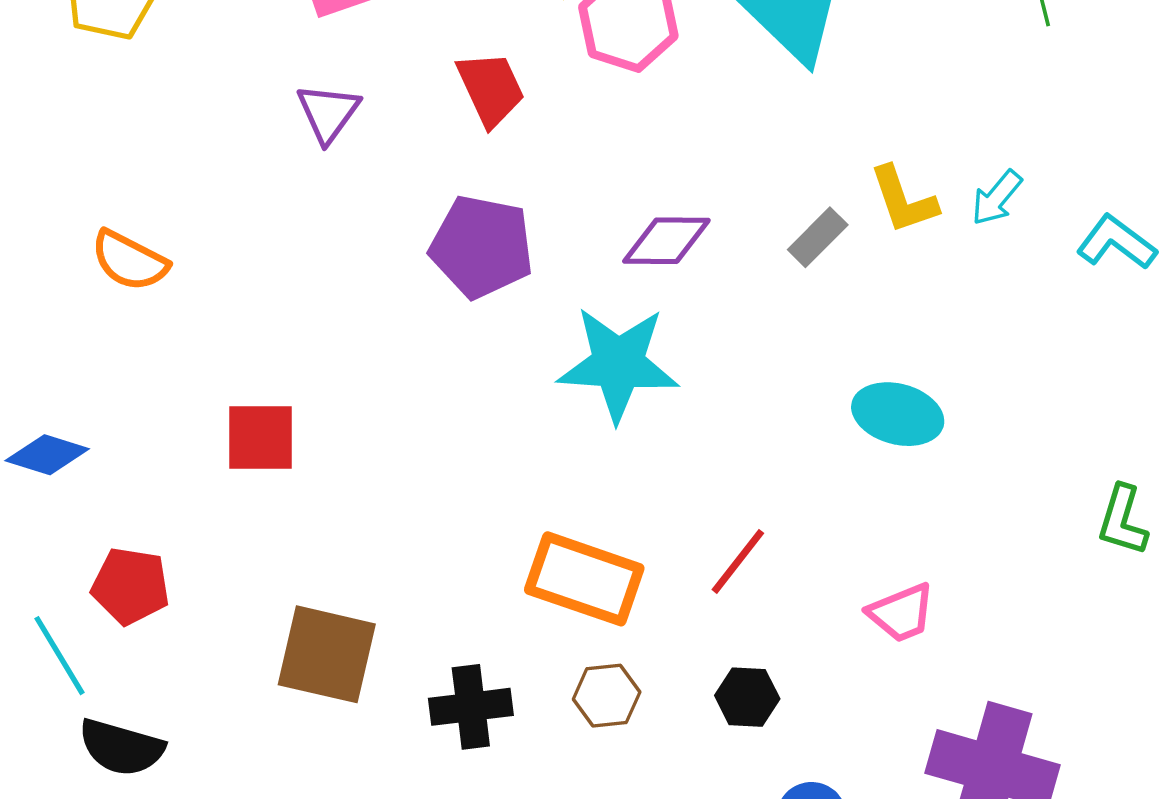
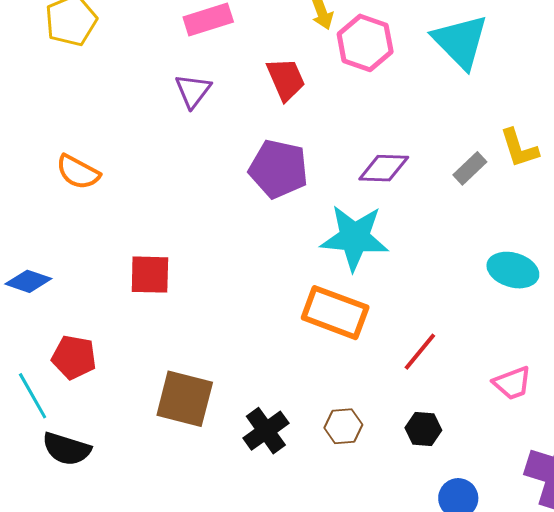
orange rectangle: (584, 579) -> (335, 313), moved
black cross: (471, 707) -> (266, 431), turned -30

